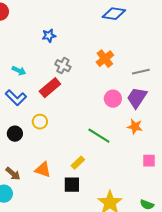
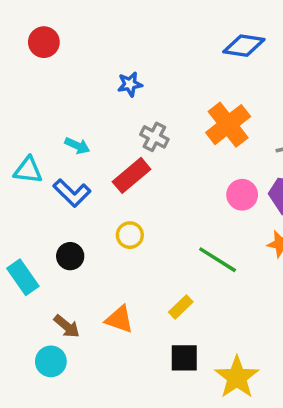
orange cross: (105, 59) -> (228, 125), size x1.4
yellow circle: (40, 122) -> (130, 235), moved
black square: (72, 185) -> (184, 358), moved

